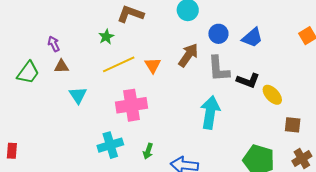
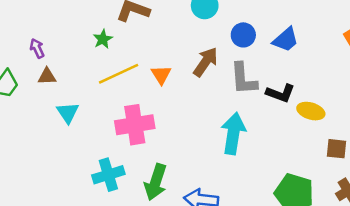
yellow ellipse: (272, 95) -> (311, 111), turned -30
green arrow: (148, 151) -> (156, 182), size x1.8

